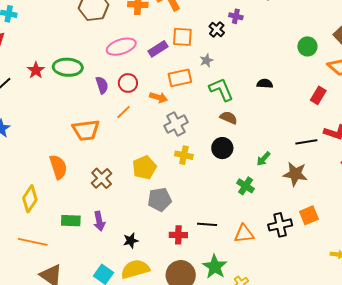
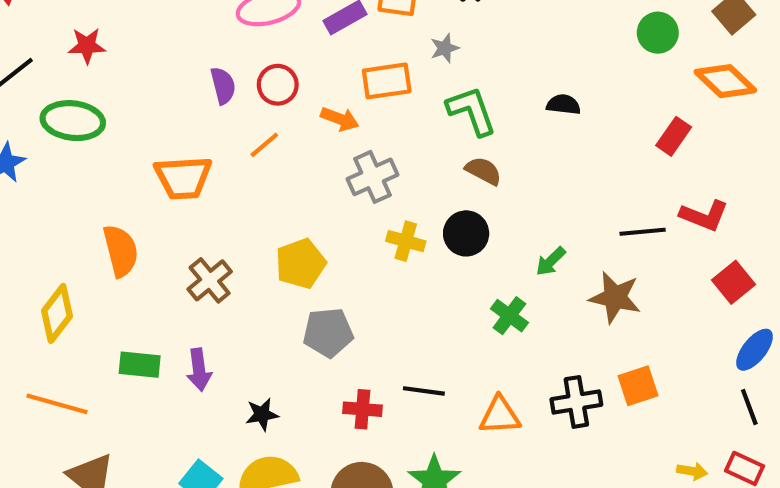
green ellipse: (68, 67) -> (73, 121), moved
red star: (36, 70) -> (87, 46), turned 30
yellow cross: (184, 155) -> (406, 241), moved

